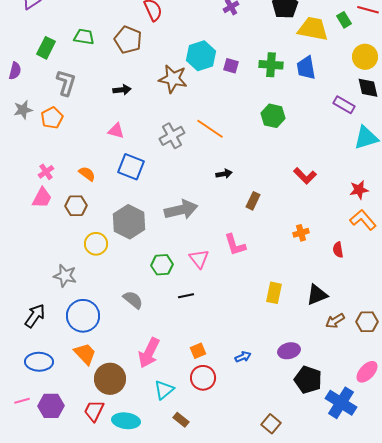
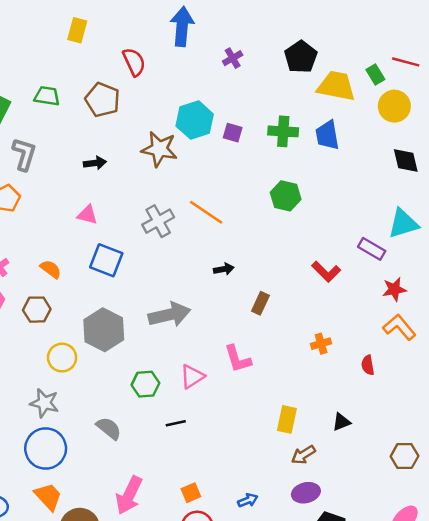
yellow circle: (365, 57) -> (394, 106), moved
purple rectangle: (344, 105) -> (372, 249), moved
pink triangle: (199, 259) -> (192, 376), turned 35
gray star: (65, 276) -> (44, 403), moved
black triangle: (317, 295) -> (341, 422), size x0.7
brown arrow: (335, 321) -> (303, 455), moved

